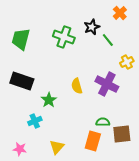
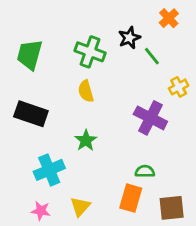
yellow semicircle: (77, 86) -> (86, 91), moved
green star: (49, 100) -> (86, 140), moved
cyan cross: (35, 121) -> (49, 170), size x1.5
brown square: (122, 134) -> (172, 208), moved
pink star: (20, 149) -> (41, 211), moved

